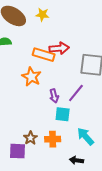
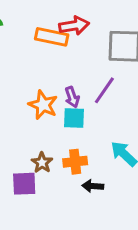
orange star: (31, 77) -> (43, 105), moved
cyan square: (63, 114) -> (74, 118), moved
black arrow: (76, 160) -> (93, 186), moved

